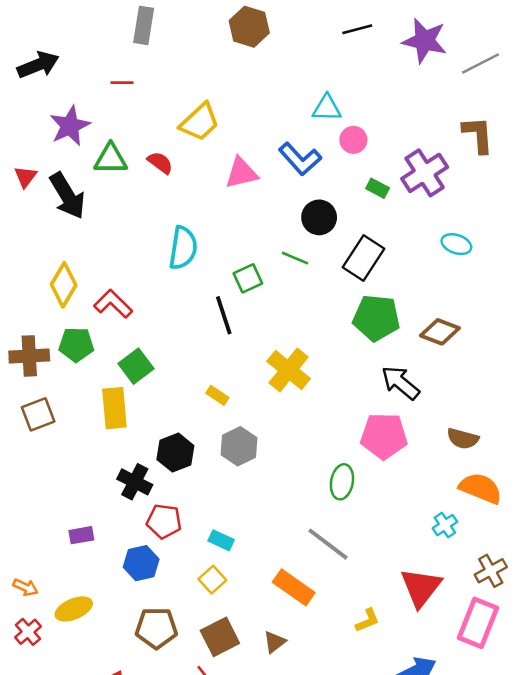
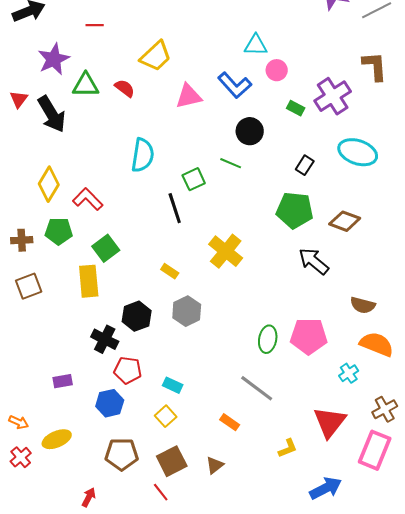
cyan ellipse: (456, 244) -> (358, 152), size x1.6
black rectangle: (364, 258) -> (305, 165), moved, size x0.6
brown cross: (29, 356) -> (22, 240), size x0.7
pink pentagon: (384, 436) -> (309, 336), moved
orange rectangle: (294, 587) -> (230, 422), size x0.6

